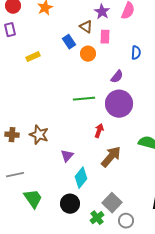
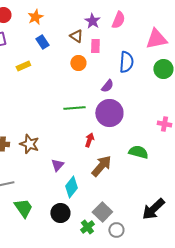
blue rectangle: (69, 42) -> (42, 42), moved
blue semicircle: (136, 53) -> (126, 62), size x1.5

